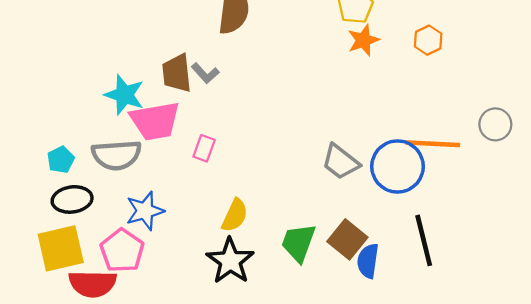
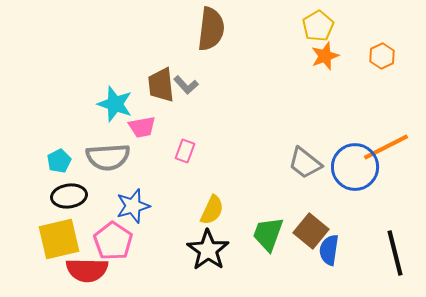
pink trapezoid: (155, 121) -> (142, 127), size x0.6
orange line: (433, 144) -> (386, 147), turned -30
black line: (424, 240) -> (395, 253), moved

